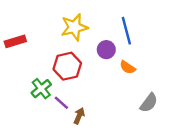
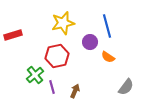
purple line: (61, 103) -> (52, 87), turned 32
brown arrow: (79, 116) -> (75, 91), moved

